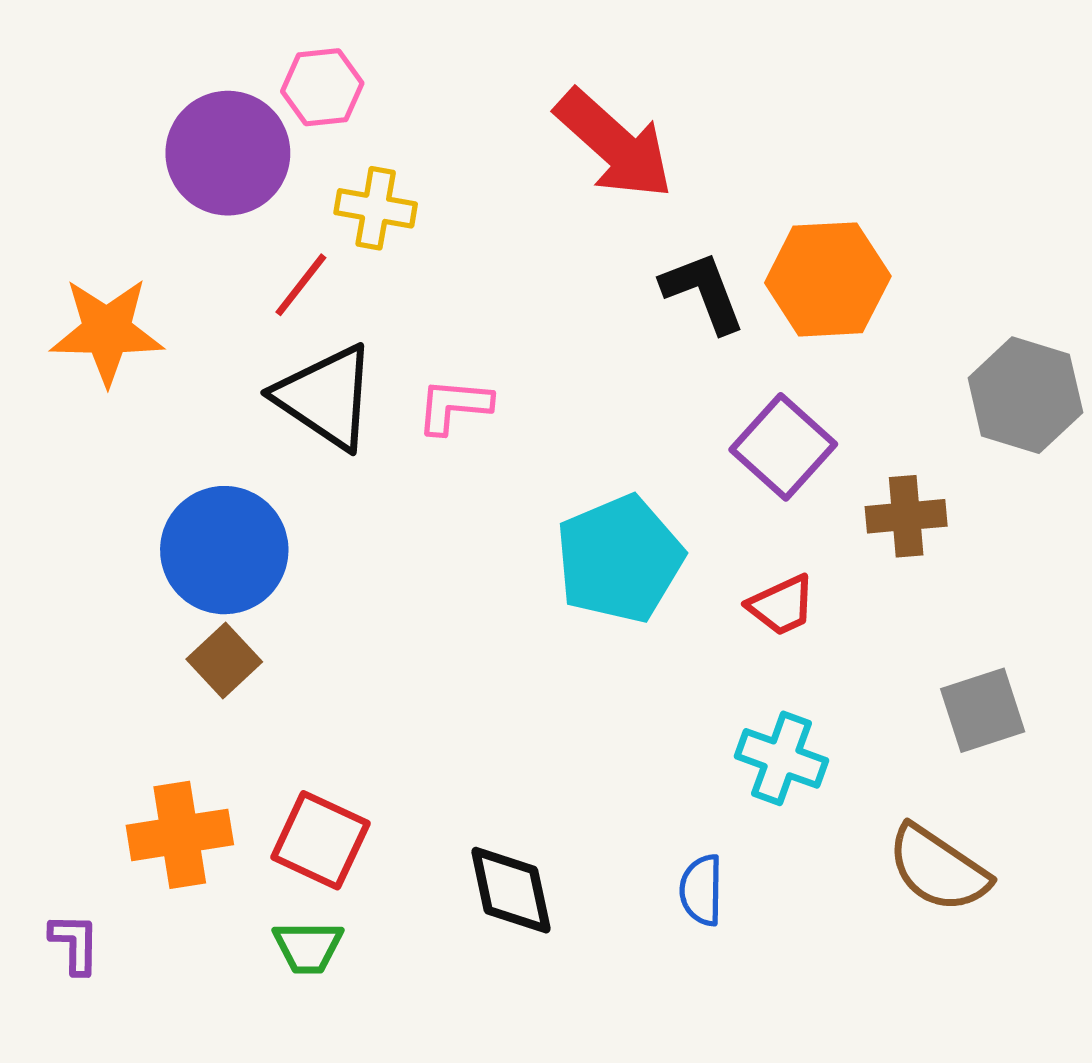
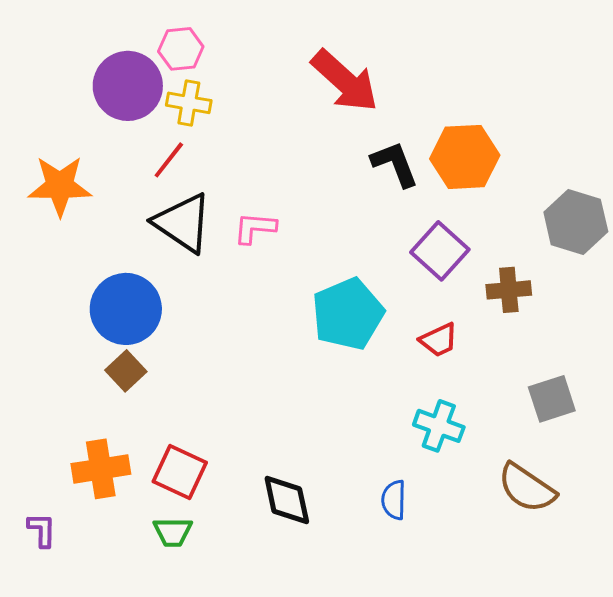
yellow cross: (376, 208) -> (189, 103), moved

